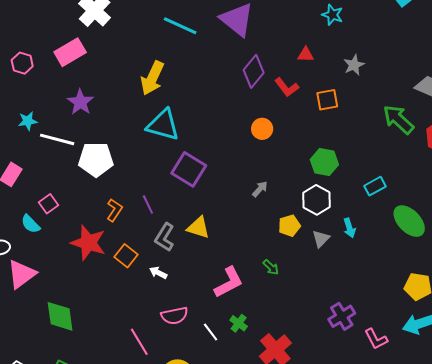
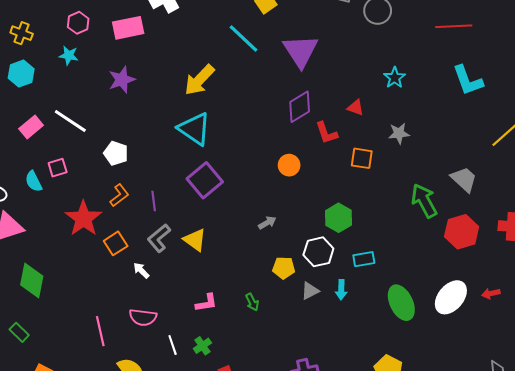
cyan star: (28, 121) -> (69, 55), moved
white line: (57, 139) -> (70, 121), moved
white pentagon: (96, 159) -> (116, 153), moved, size x0.7
cyan rectangle: (375, 186) -> (364, 259), moved
pink L-shape: (229, 282) -> (206, 303), size x0.7

